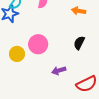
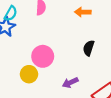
yellow circle: (17, 54) -> (29, 74), moved

